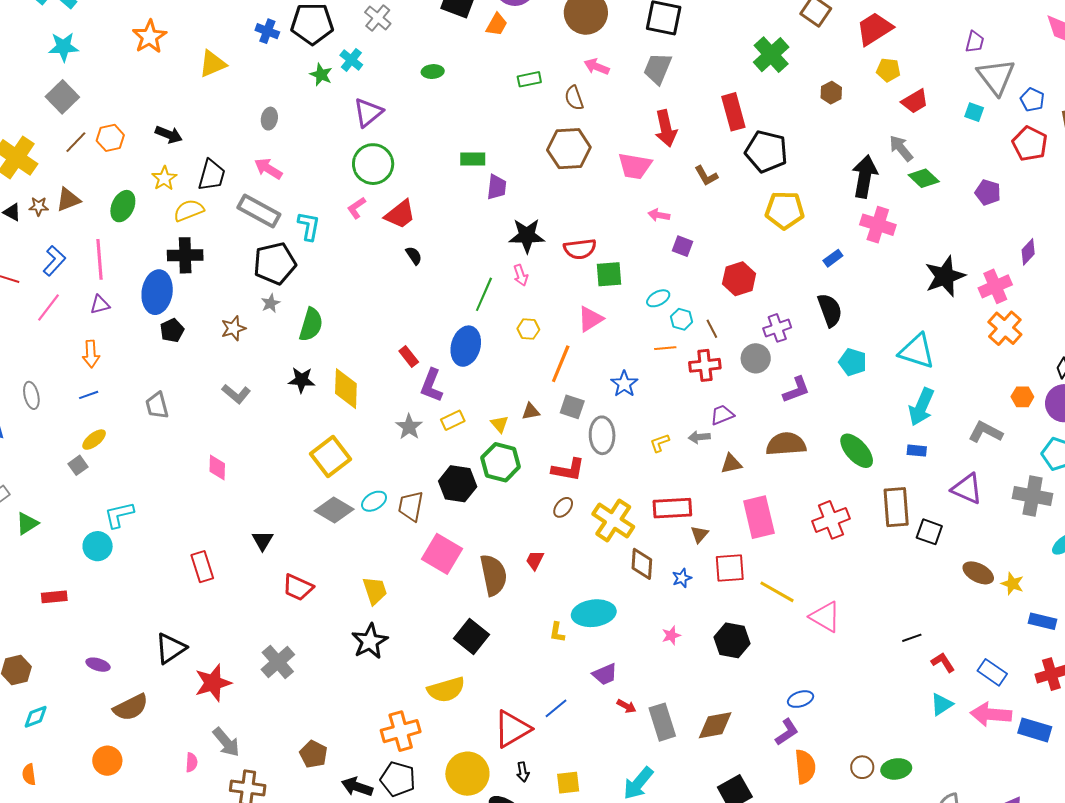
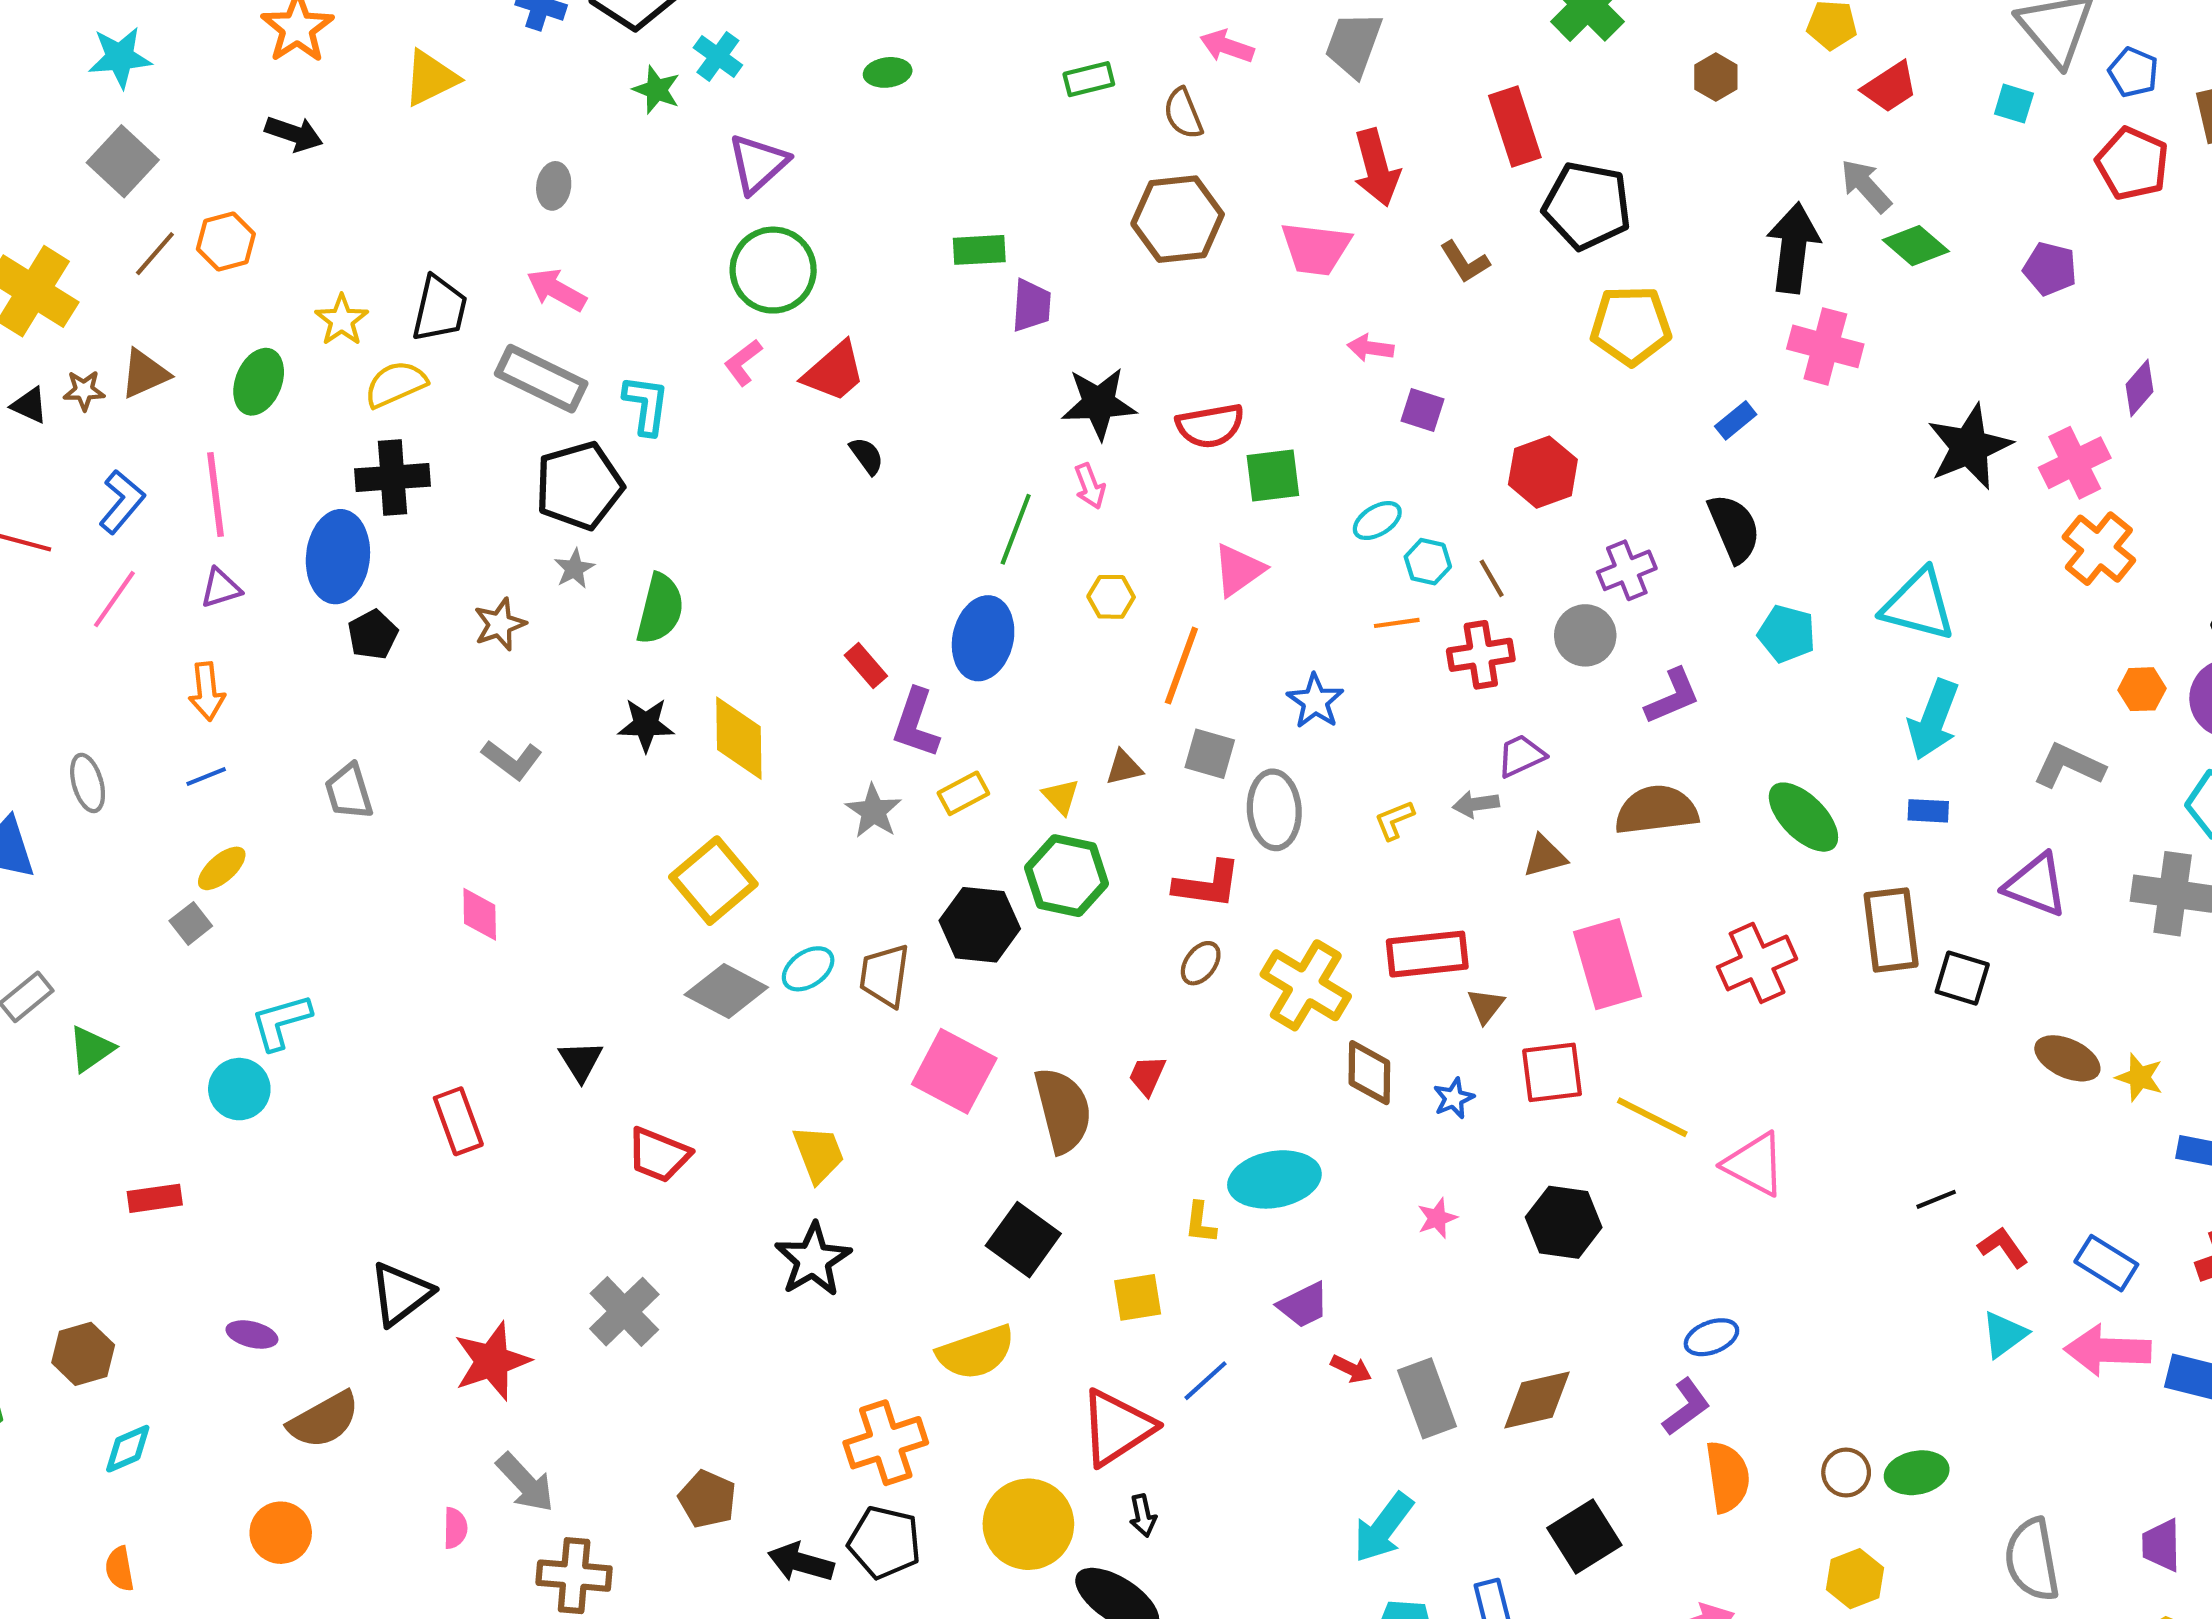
black arrow: (169, 135) -> (294, 134), moved
yellow square: (568, 783) -> (1138, 1297), moved

